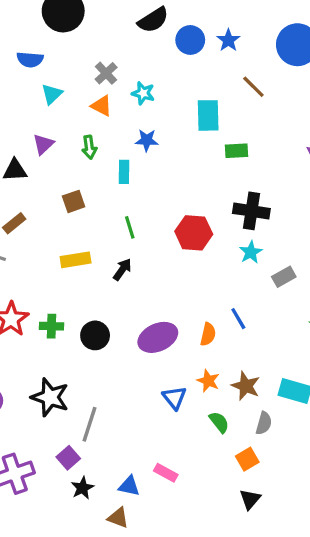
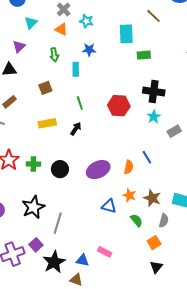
purple triangle: (43, 144) -> (19, 46), moved
black star: (50, 397) -> (33, 207), turned 30
blue triangle: (174, 398) -> (109, 206), turned -35
purple square: (68, 458) -> (36, 245), moved
black star: (82, 488) -> (54, 262), size x1.6

